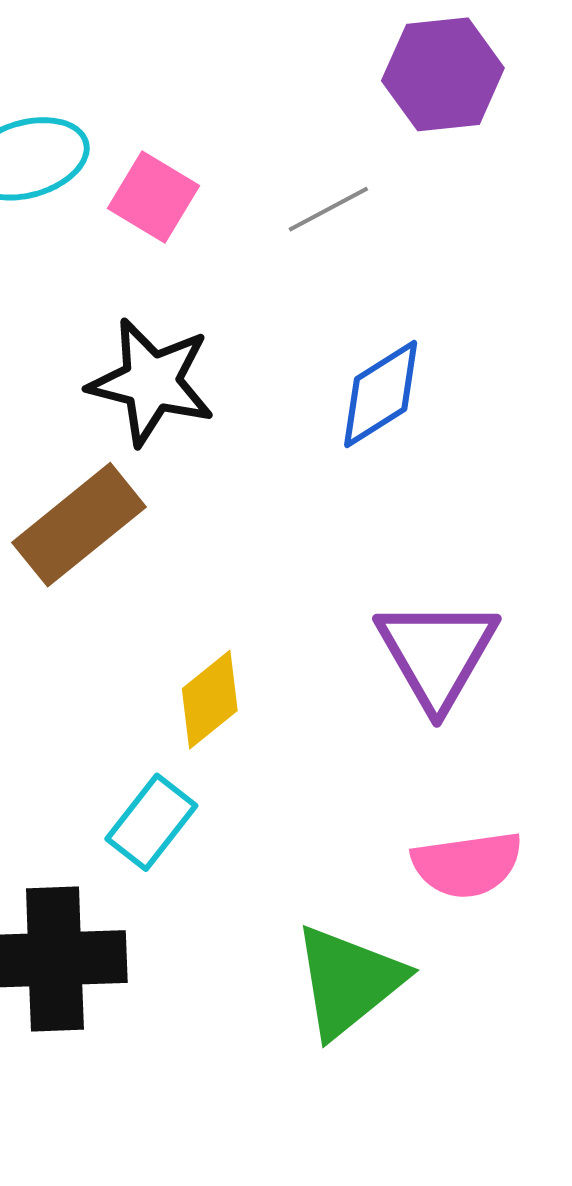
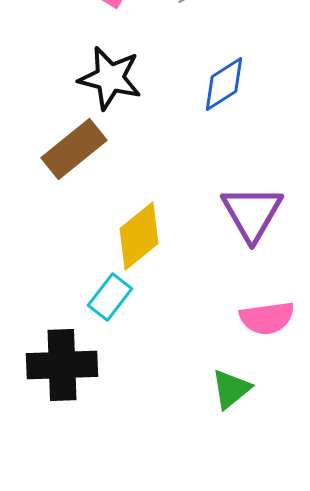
yellow diamond: (210, 700) -> (139, 236), size x1.4
green triangle: (348, 981) -> (231, 389), moved, size x0.7

